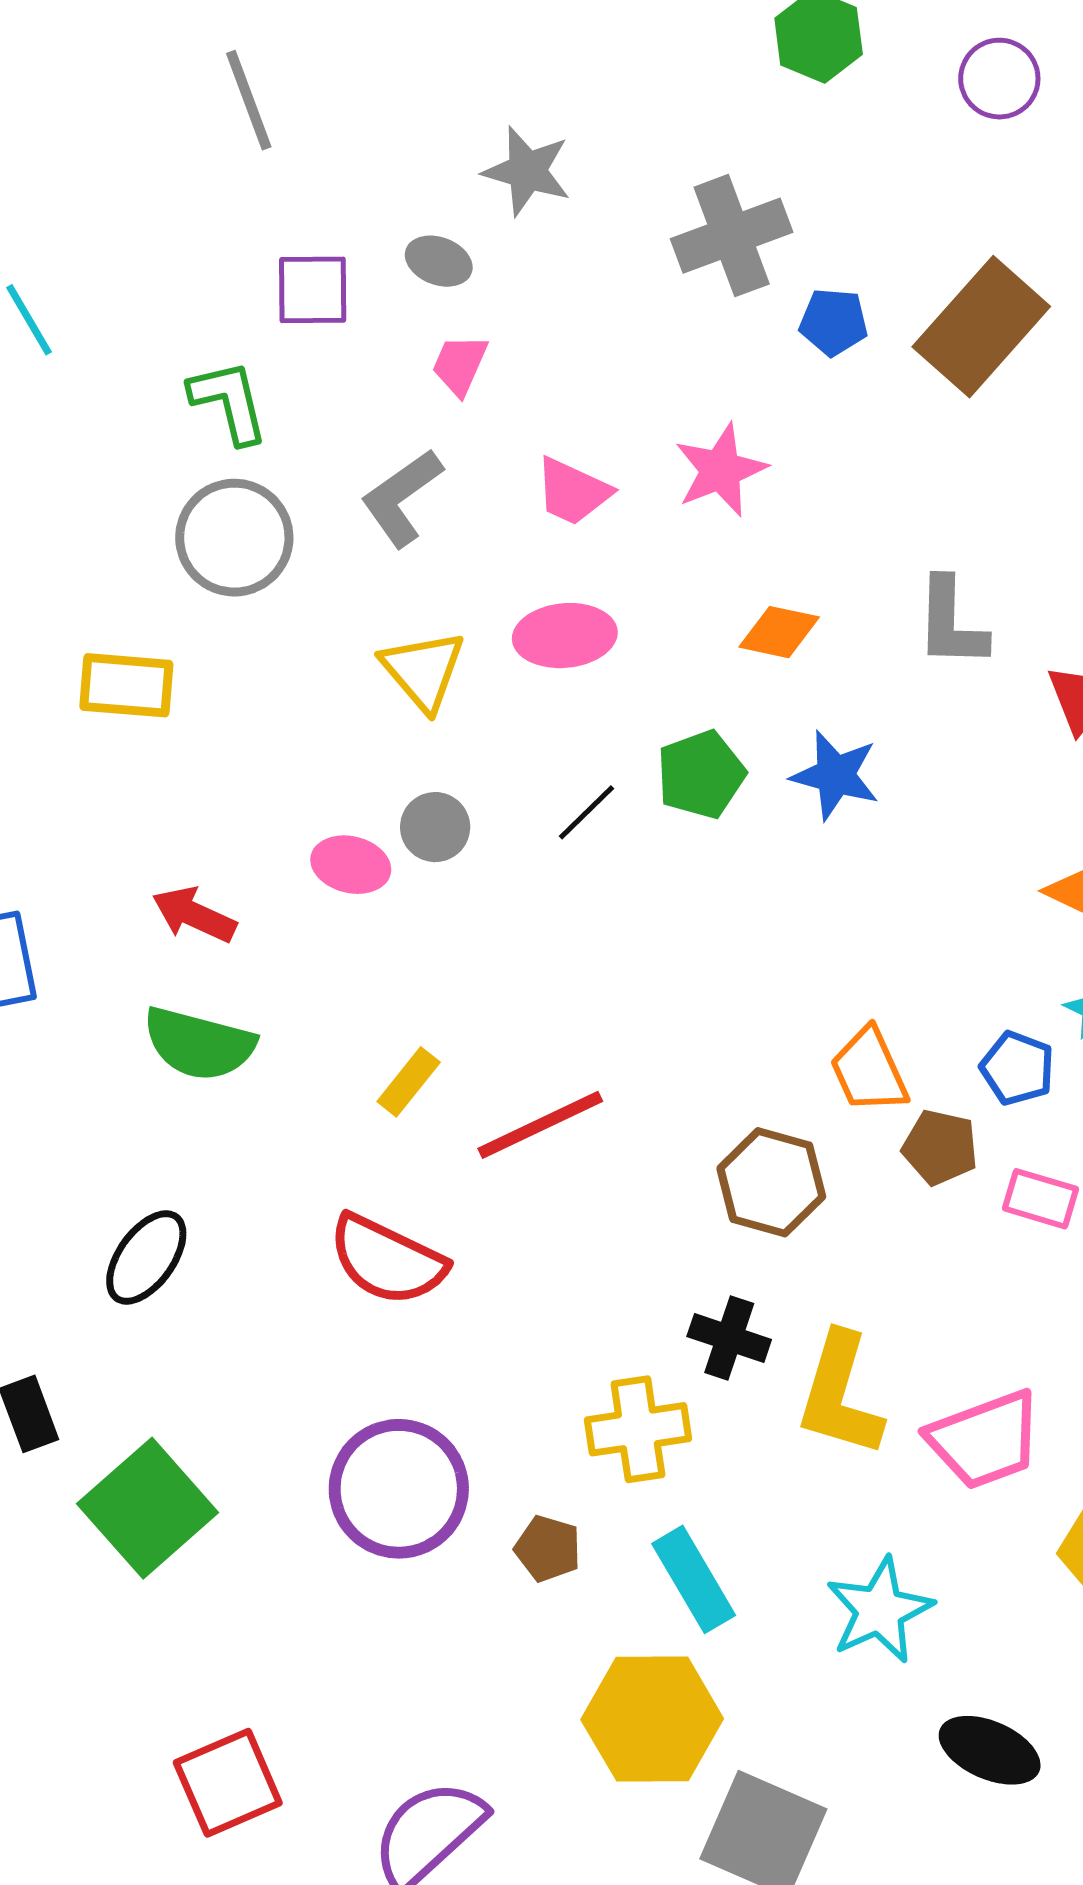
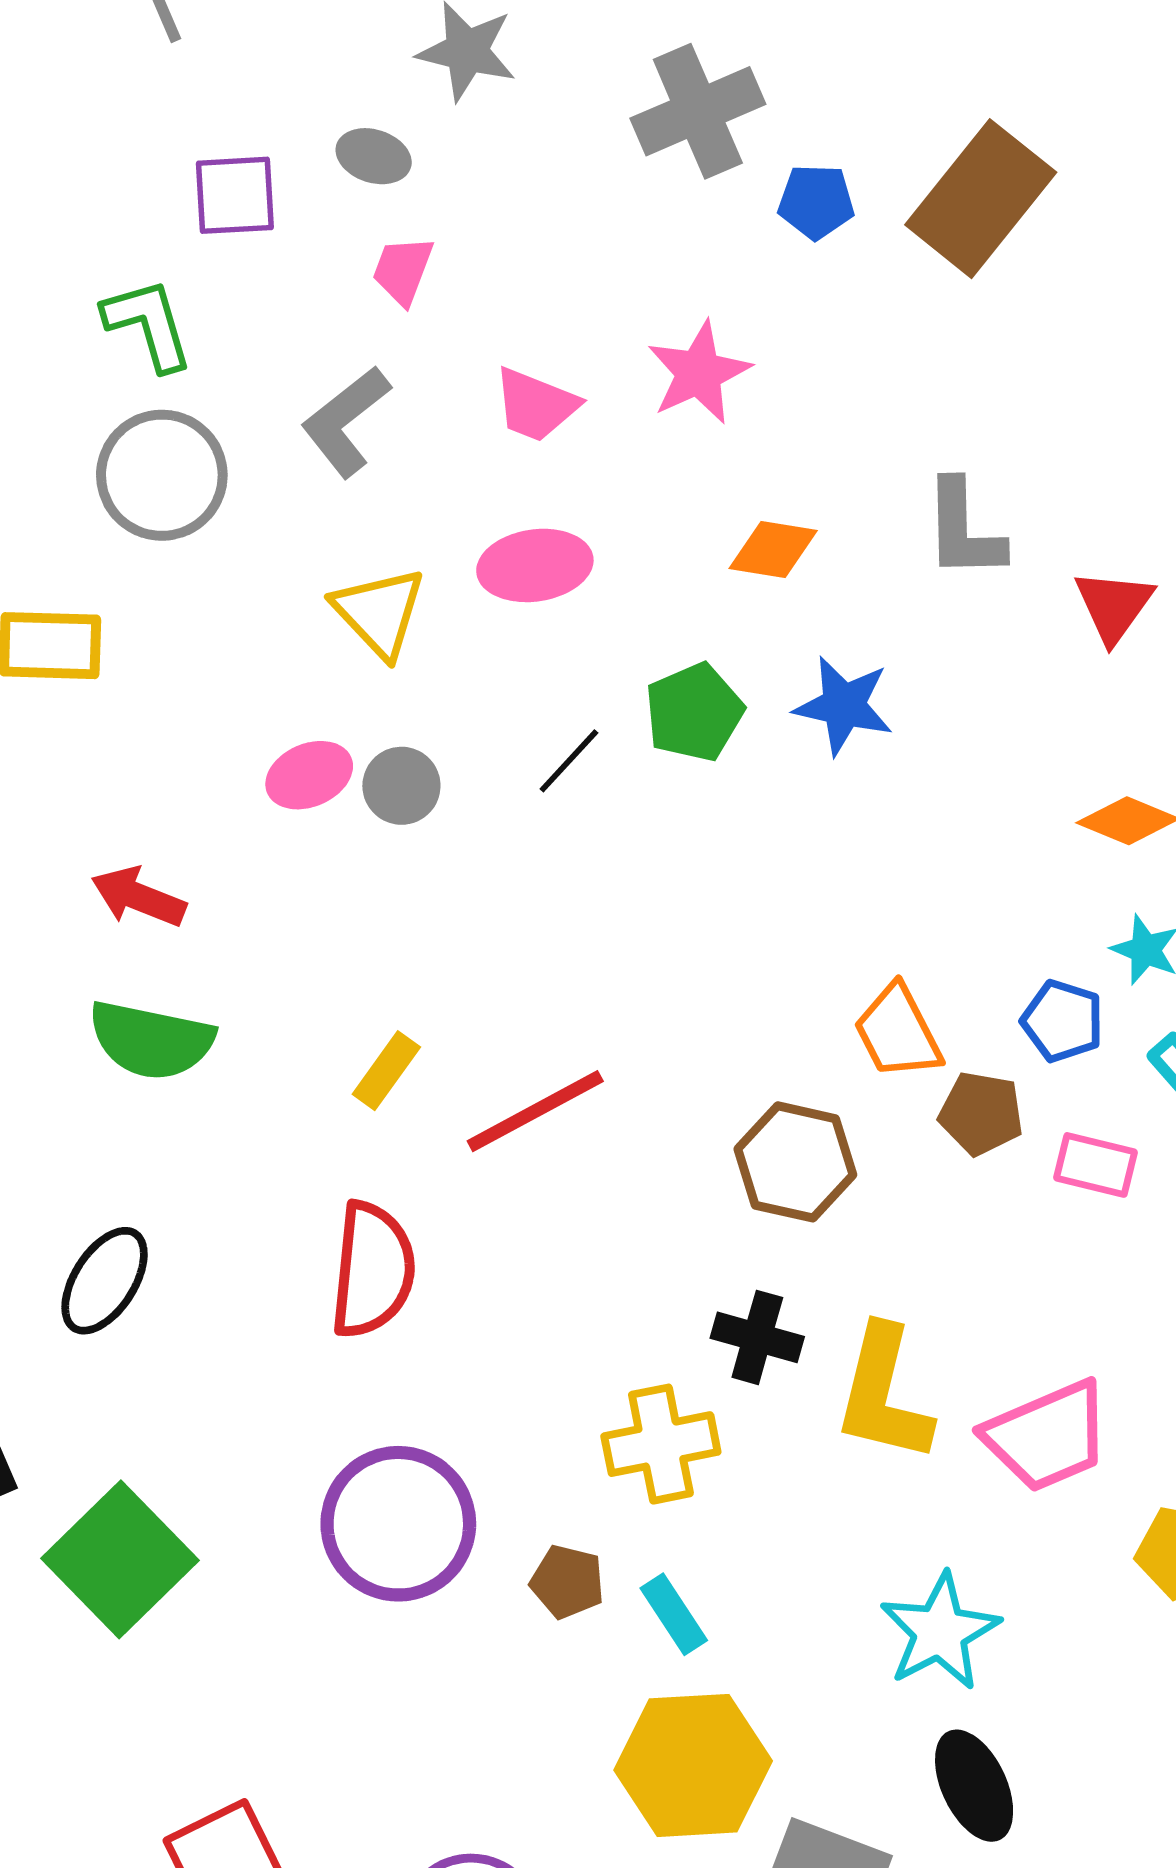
pink ellipse: (351, 865) -> (309, 775), moved, turned -34
red semicircle: (387, 1260) -> (373, 1270), turned -107
cyan rectangle: (694, 1579) -> (674, 1614), moved, size x0.7
black ellipse: (990, 1750) -> (974, 1786), moved, turned 44

